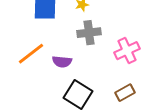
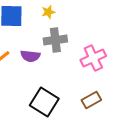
purple semicircle: (62, 62) -> (30, 56), moved

